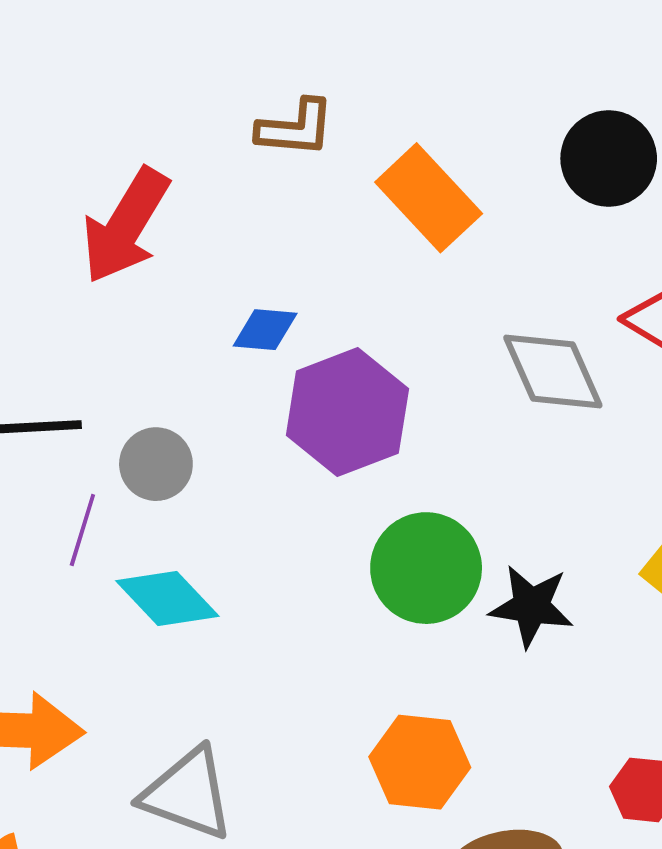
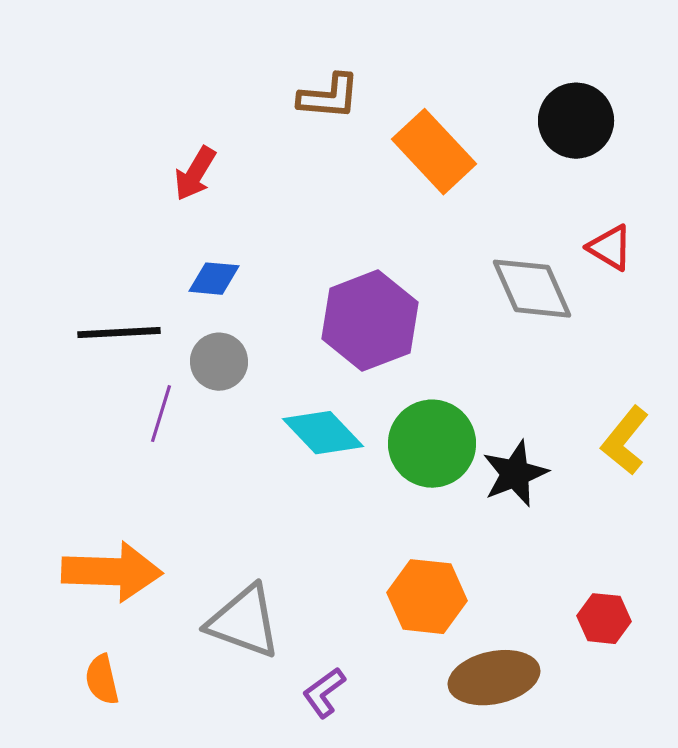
red arrow: (126, 226) -> (195, 174), size x0.6
blue diamond: (265, 330) -> (214, 279), moved
cyan diamond: (167, 598) -> (323, 433), moved
black star: (531, 606) -> (515, 474), turned -30

